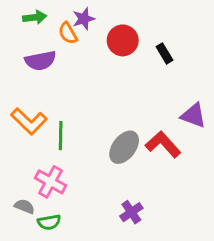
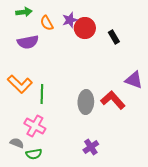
purple star: (84, 19) -> (70, 20), moved
gray ellipse: (124, 147) -> (86, 102), turned -35

